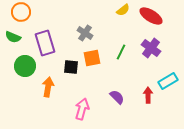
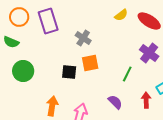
purple rectangle: (45, 43) -> (48, 21), moved
green line: (121, 52) -> (127, 74), moved
orange arrow: (48, 87) -> (52, 106), moved

